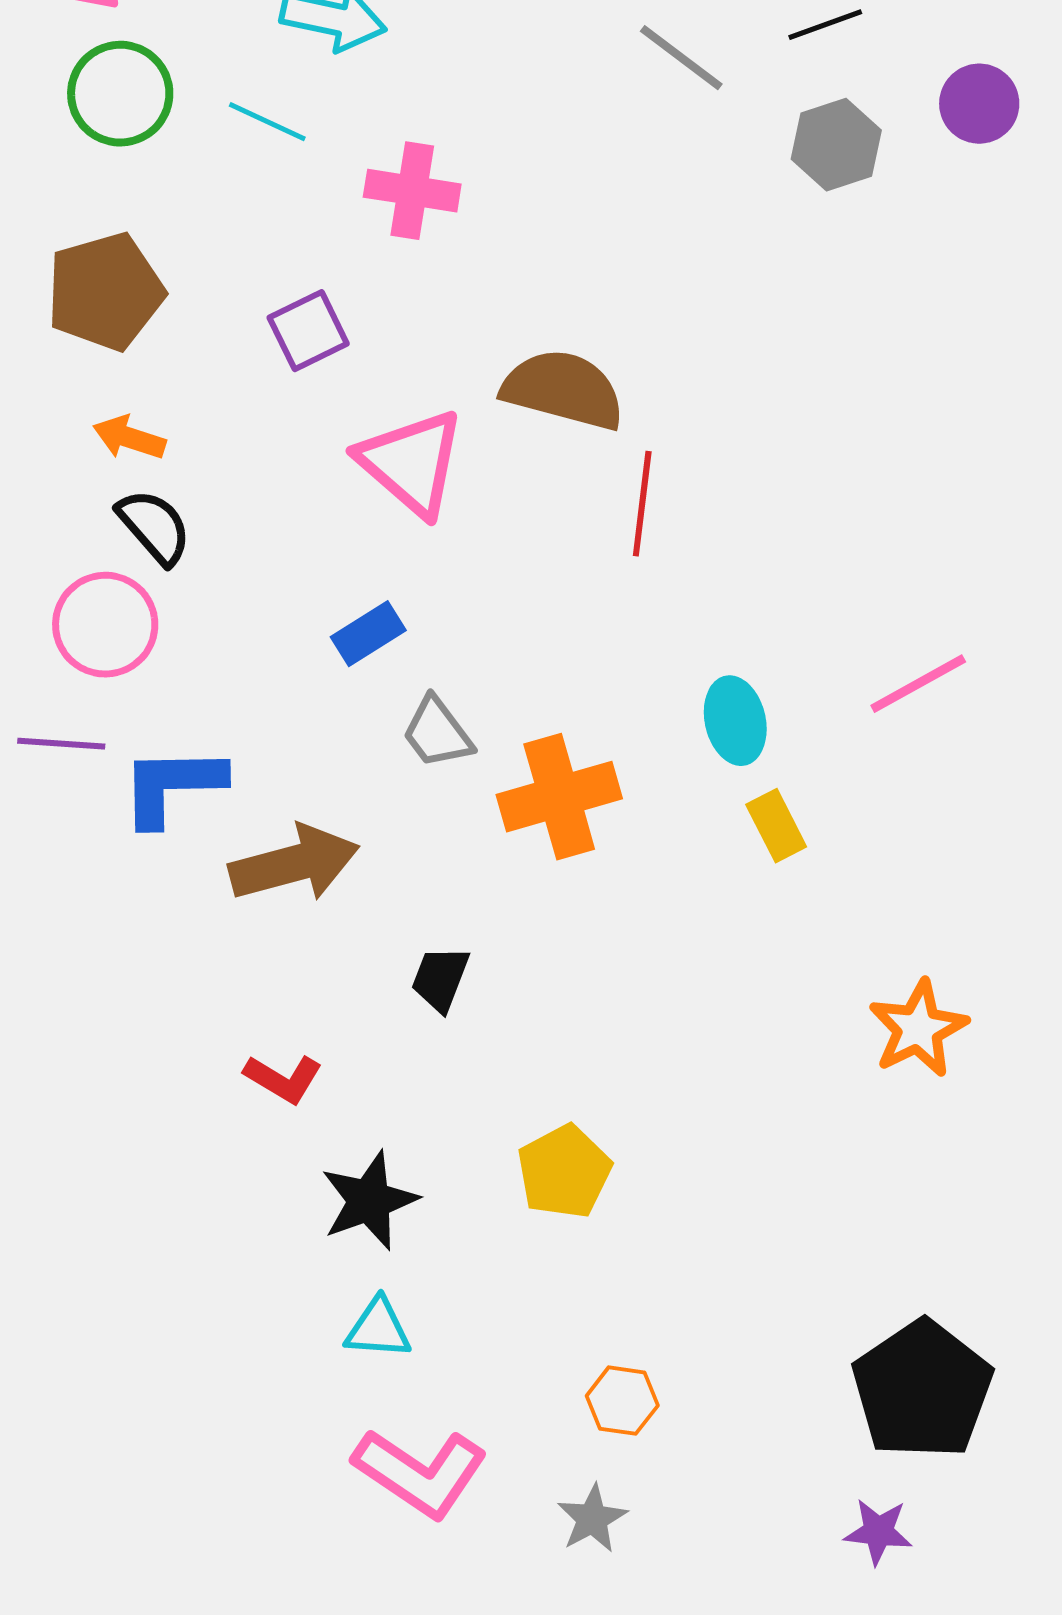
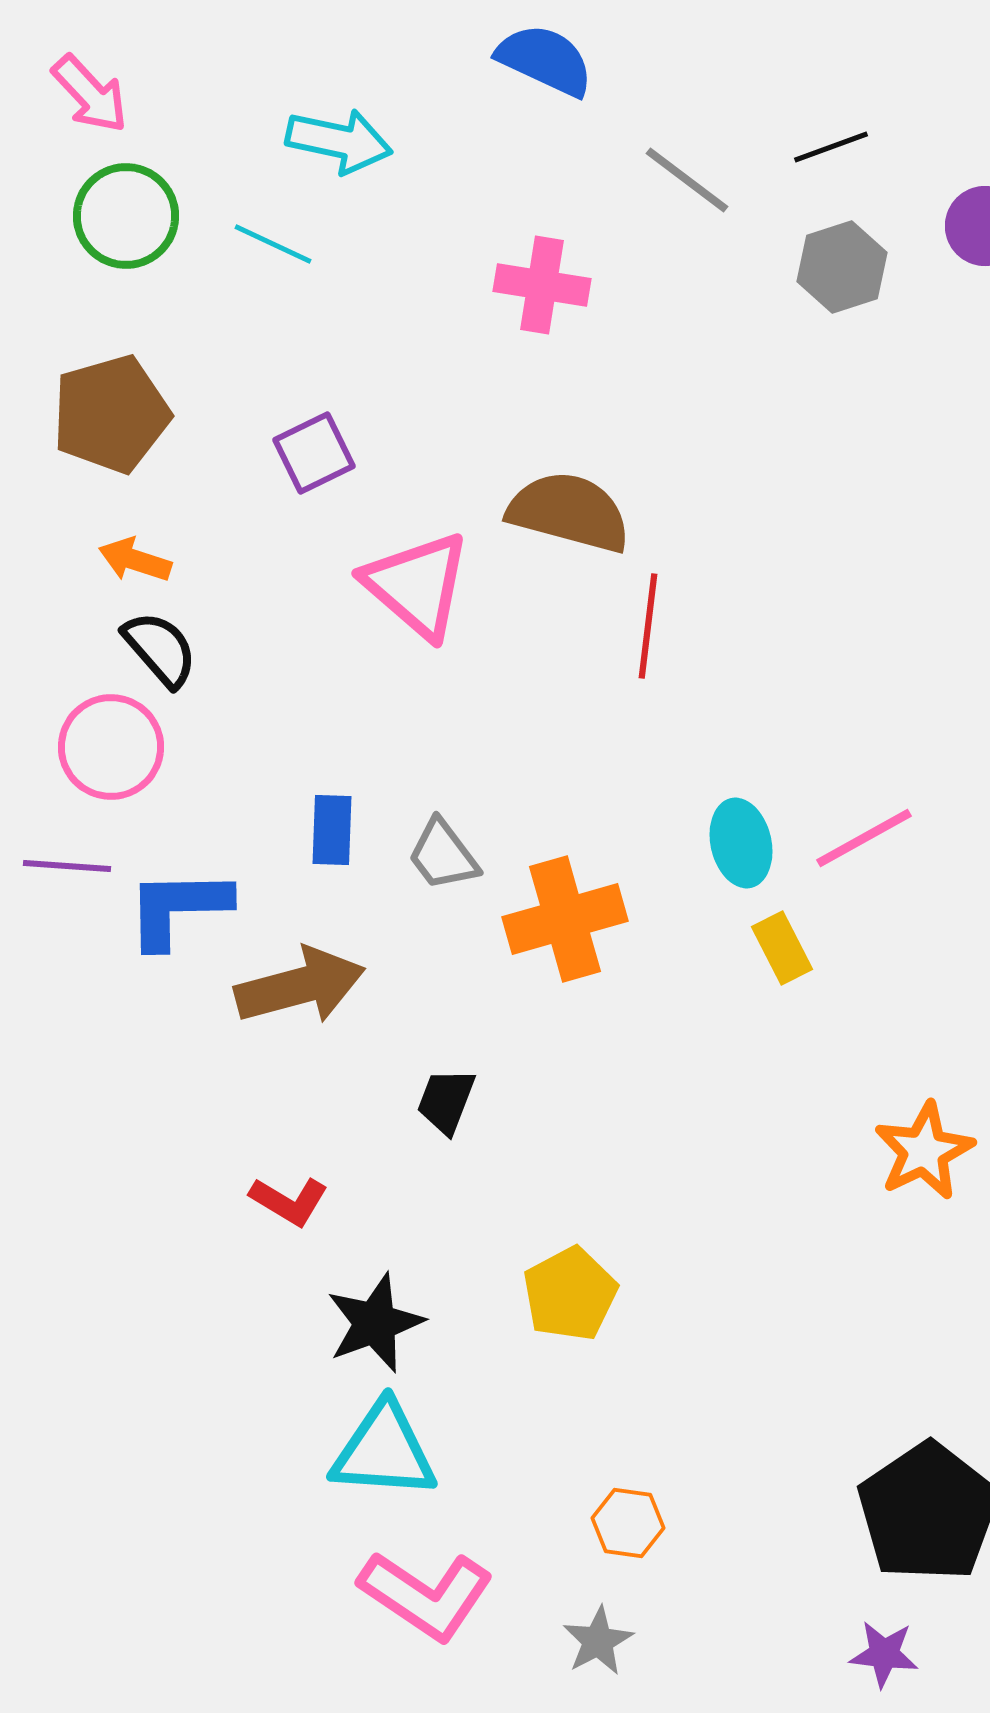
pink cross: (412, 191) -> (542, 285), moved
blue rectangle: (368, 634) -> (332, 830), moved, turned -56
pink line: (918, 684) -> (864, 838), moved
cyan triangle: (378, 1329) -> (384, 1451), size x1.6

